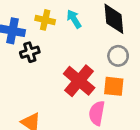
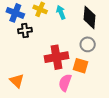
red cross: (79, 81) -> (57, 57), turned 30

